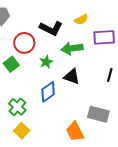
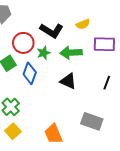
green star: (46, 62) -> (44, 53), moved
blue diamond: (48, 92) -> (30, 73), moved, turned -40
orange trapezoid: (75, 132) -> (53, 134), moved

